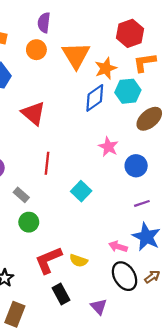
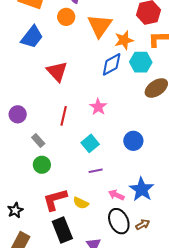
pink star: (108, 147) -> (98, 107), moved
blue circle: (136, 166) -> (133, 141), moved
purple line: (142, 203) -> (96, 171), moved
black rectangle: (61, 294) -> (62, 230), size x1.4

